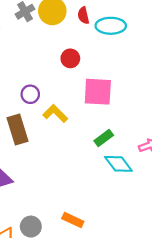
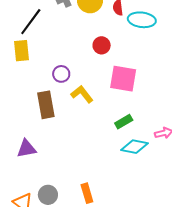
cyan diamond: (118, 164) -> (134, 147), turned -48
orange rectangle: (73, 220) -> (87, 193), turned 42

